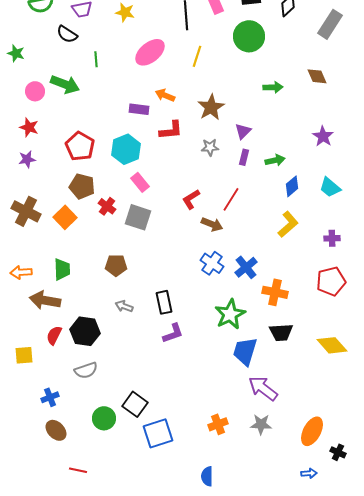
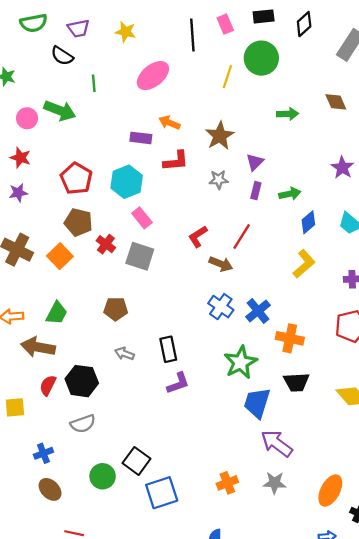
yellow line: (197, 56) -> (227, 77), moved
green trapezoid: (62, 269) -> (57, 313), turned 30

